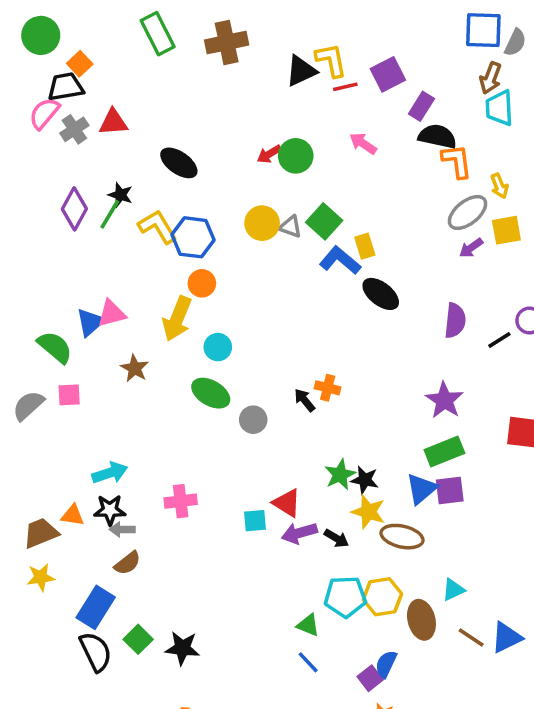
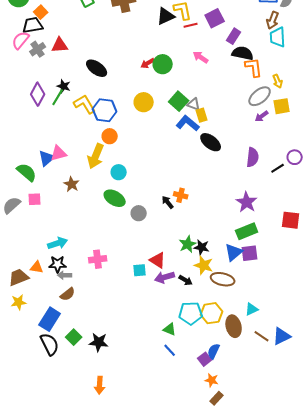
gray triangle: (290, 227) -> (194, 104), moved

